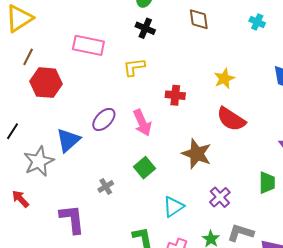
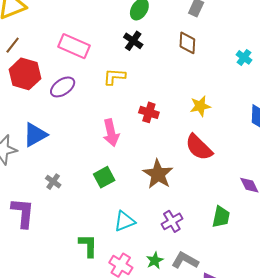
purple ellipse: (104, 119) -> (63, 87), moved
gray cross: (106, 187) -> (53, 182), moved, turned -35

